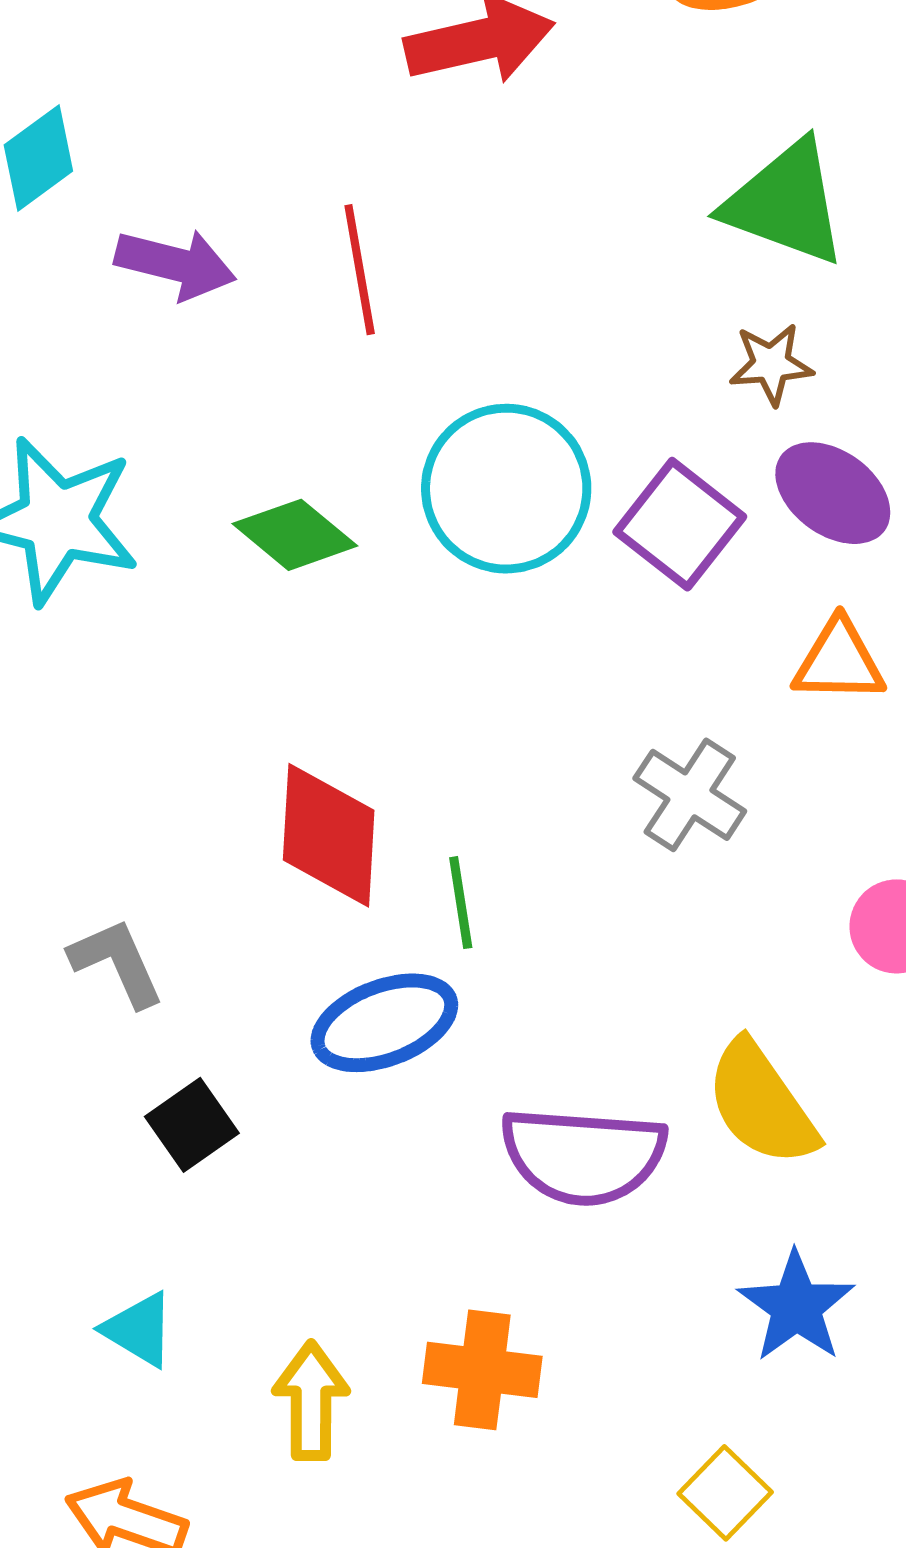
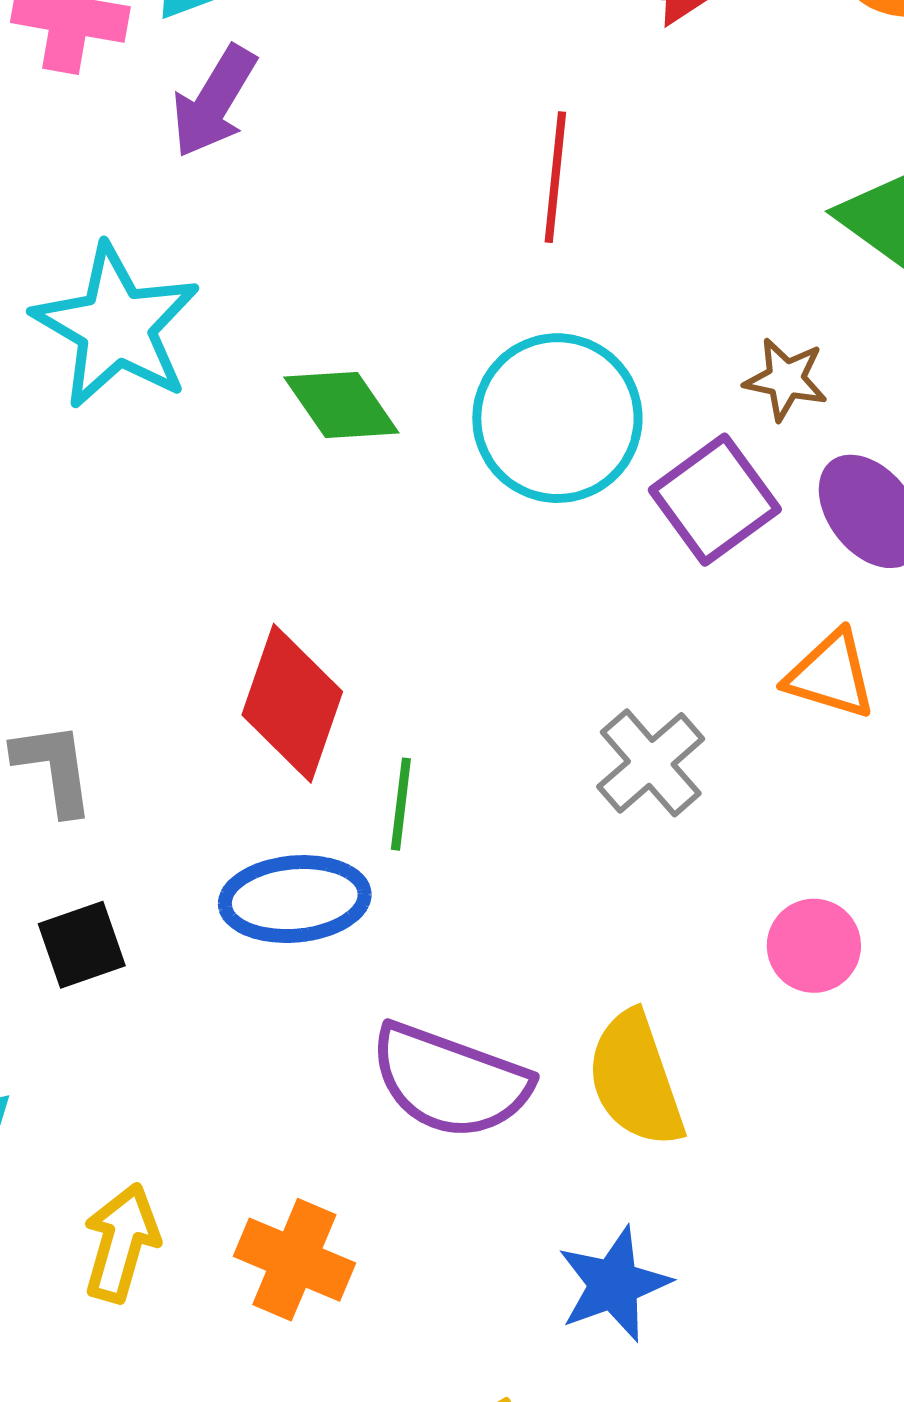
purple arrow: (175, 264) -> (214, 102), moved, turned 91
red line: (360, 270) -> (555, 177), moved
brown star: (771, 364) -> (786, 379), moved

